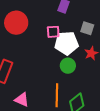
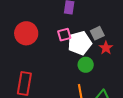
gray square: (87, 28) -> (97, 33), moved, turned -32

